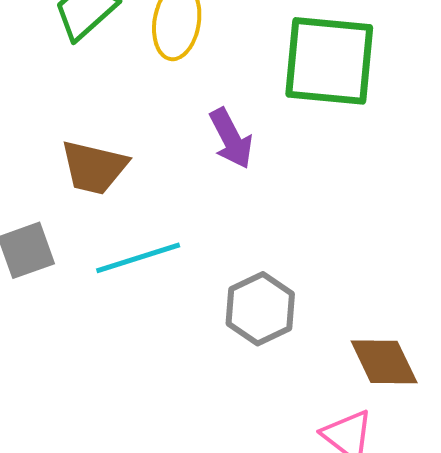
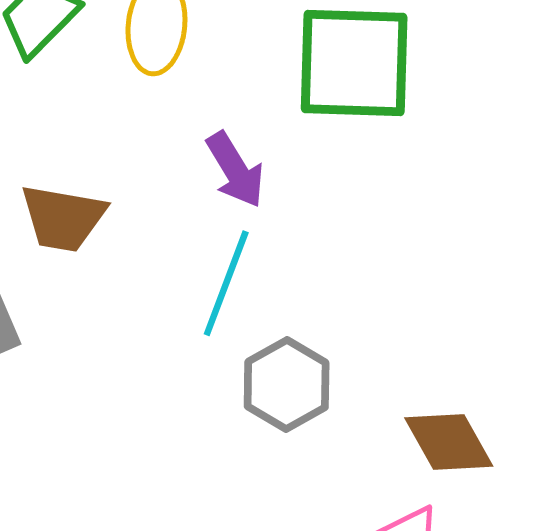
cyan line: (138, 258) -> (226, 283), moved, turned -48

